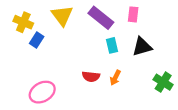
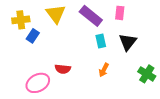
yellow cross: (23, 22) -> (21, 20), turned -30
black triangle: (142, 47) -> (128, 42), turned -36
red semicircle: (91, 77) -> (63, 69), moved

